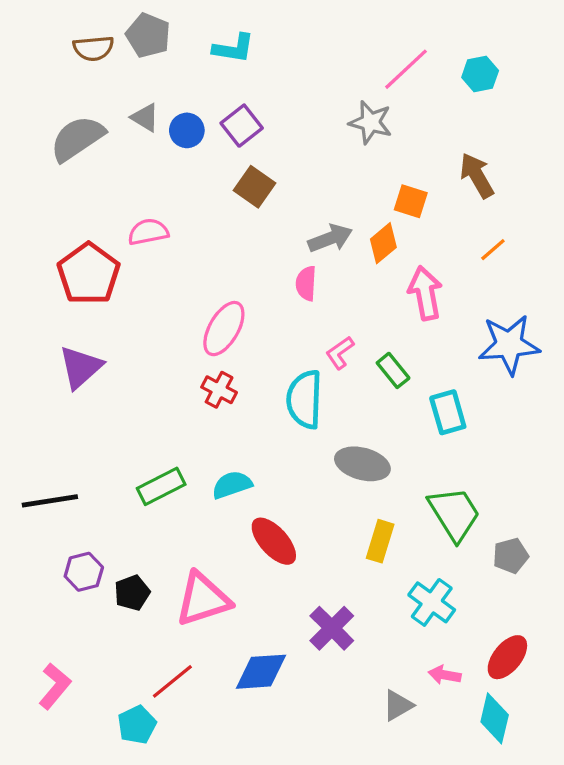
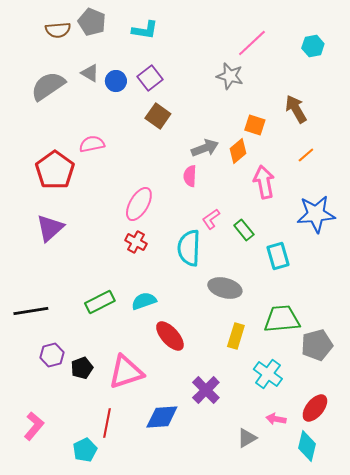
cyan hexagon: (480, 74) -> (313, 46), moved
green trapezoid: (454, 514) -> (282, 319), turned -63
gray pentagon: (511, 556) -> (317, 345), size x1.4
red line: (172, 681) -> (107, 423), turned -40

